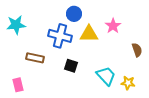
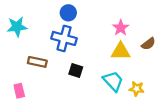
blue circle: (74, 14) -> (68, 13), moved
yellow triangle: (89, 34) -> (121, 51), moved
brown semicircle: (137, 50) -> (148, 44), moved, turned 72

